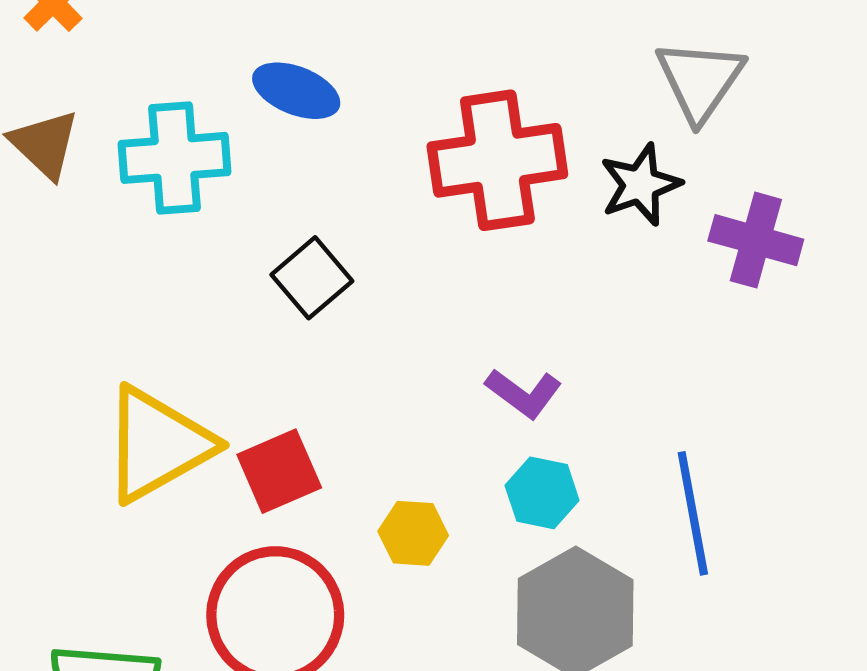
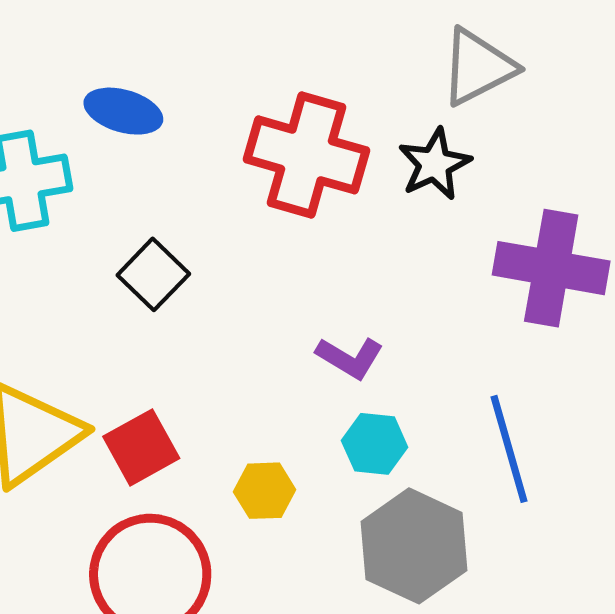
gray triangle: (700, 80) -> (478, 67), turned 34
red cross: (497, 160) -> (306, 155), turned 30
purple cross: (756, 240) -> (551, 268), moved, size x1.4

